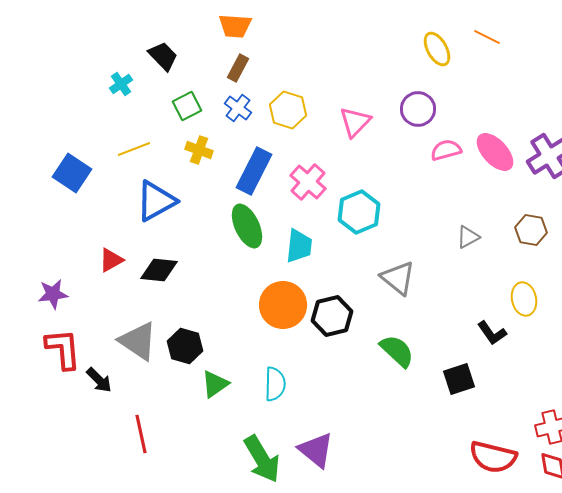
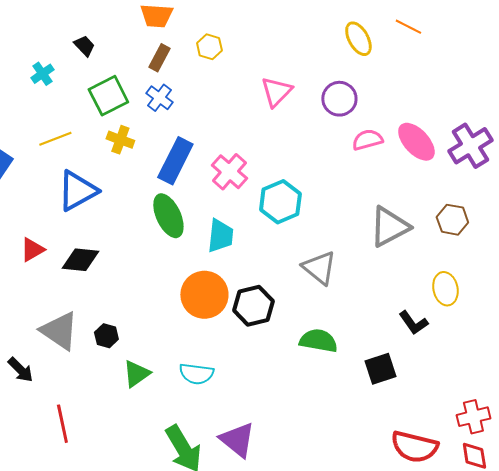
black trapezoid: (163, 56) -> (84, 46), size x0.7
green square: (187, 106) -> (108, 96), size x1.4
yellow hexagon: (288, 110) -> (209, 47), moved, size x0.7
pink triangle: (355, 122) -> (276, 92), moved
gray triangle: (468, 237) -> (389, 227), size x1.8
black hexagon: (185, 346) -> (106, 336), size x0.7
green semicircle: (397, 351) -> (318, 341), turned -33
cyan semicircle: (275, 384) -> (196, 374), turned 96

